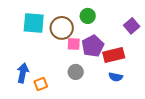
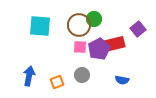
brown circle: (62, 28) -> (79, 25), moved
red rectangle: (114, 55) -> (114, 44), moved
orange square: (41, 84) -> (57, 82), moved

